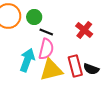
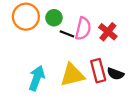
pink semicircle: (46, 49) -> (83, 29), moved
cyan arrow: (27, 60) -> (37, 78), moved

